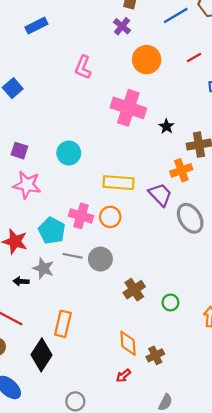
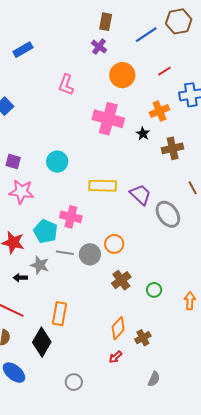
orange cross: (181, 170) -> (159, 111), moved
orange circle: (110, 217) -> (114, 244), moved
orange diamond: (128, 343) -> (118, 328), turned 50

